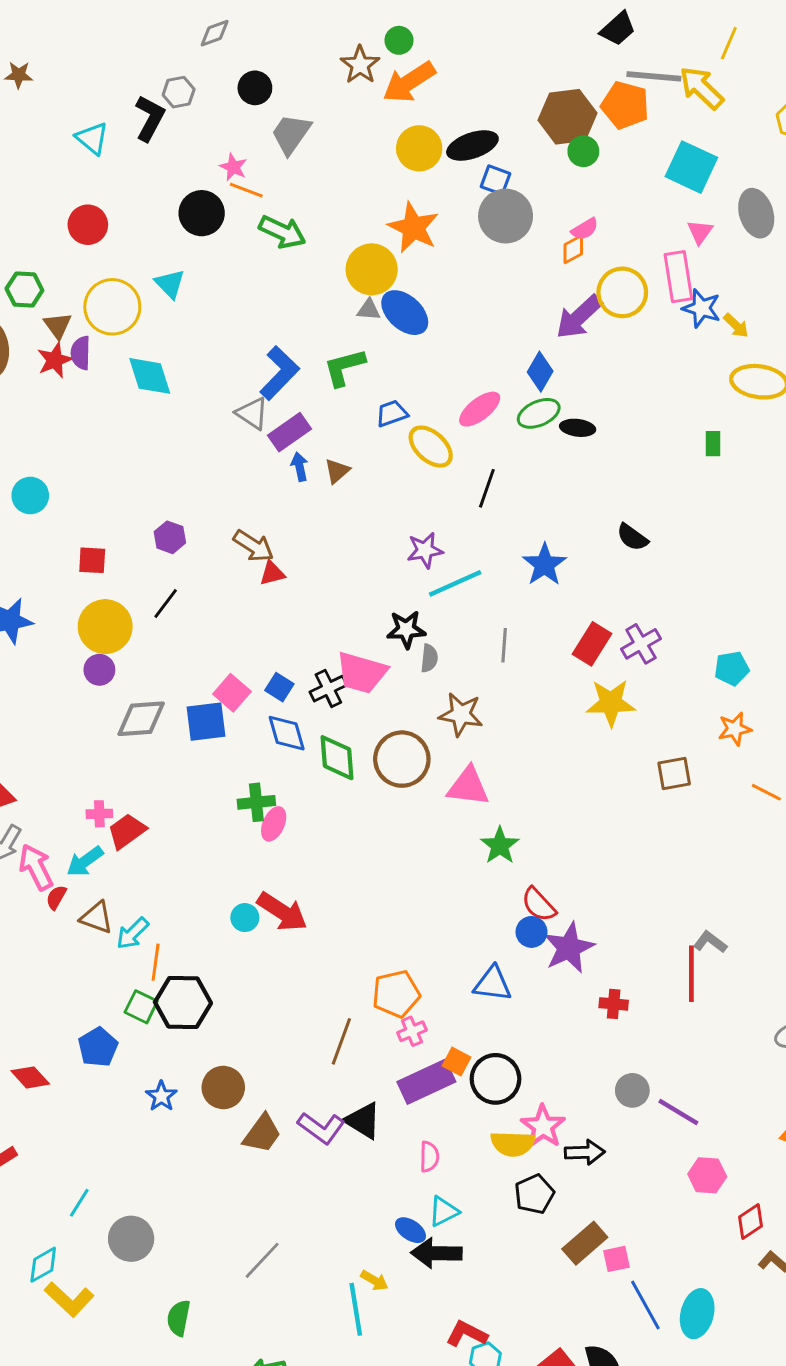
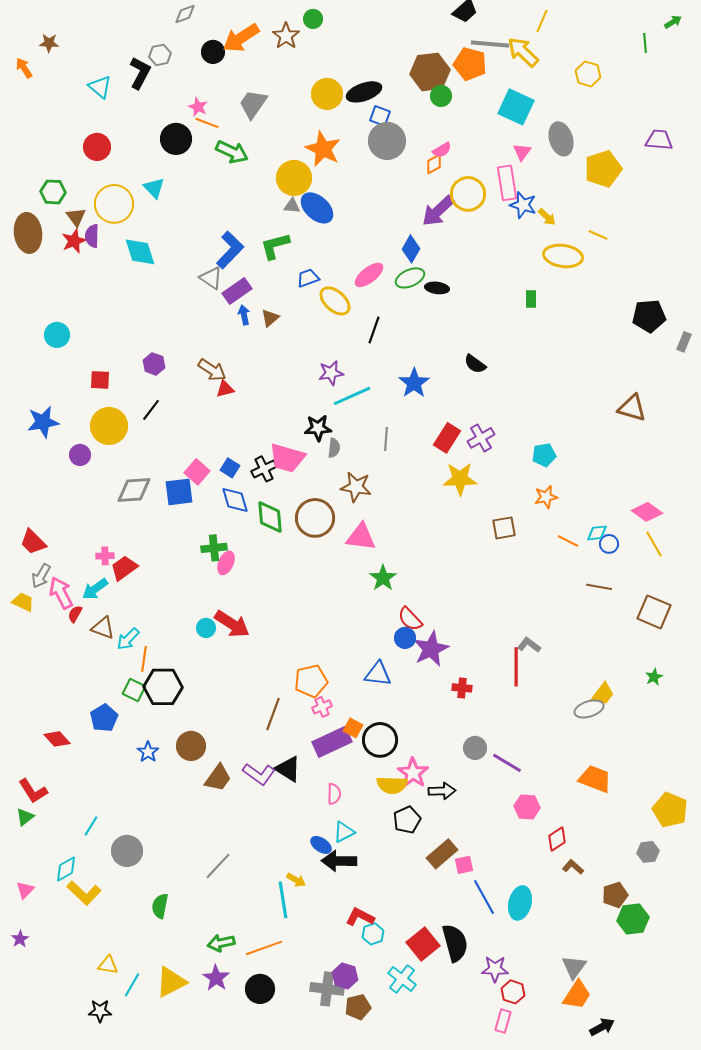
orange arrow: (409, 82) -> (241, 38), moved
gray trapezoid: (291, 134) -> (253, 104), moved
purple circle: (99, 670) -> (80, 455), moved

